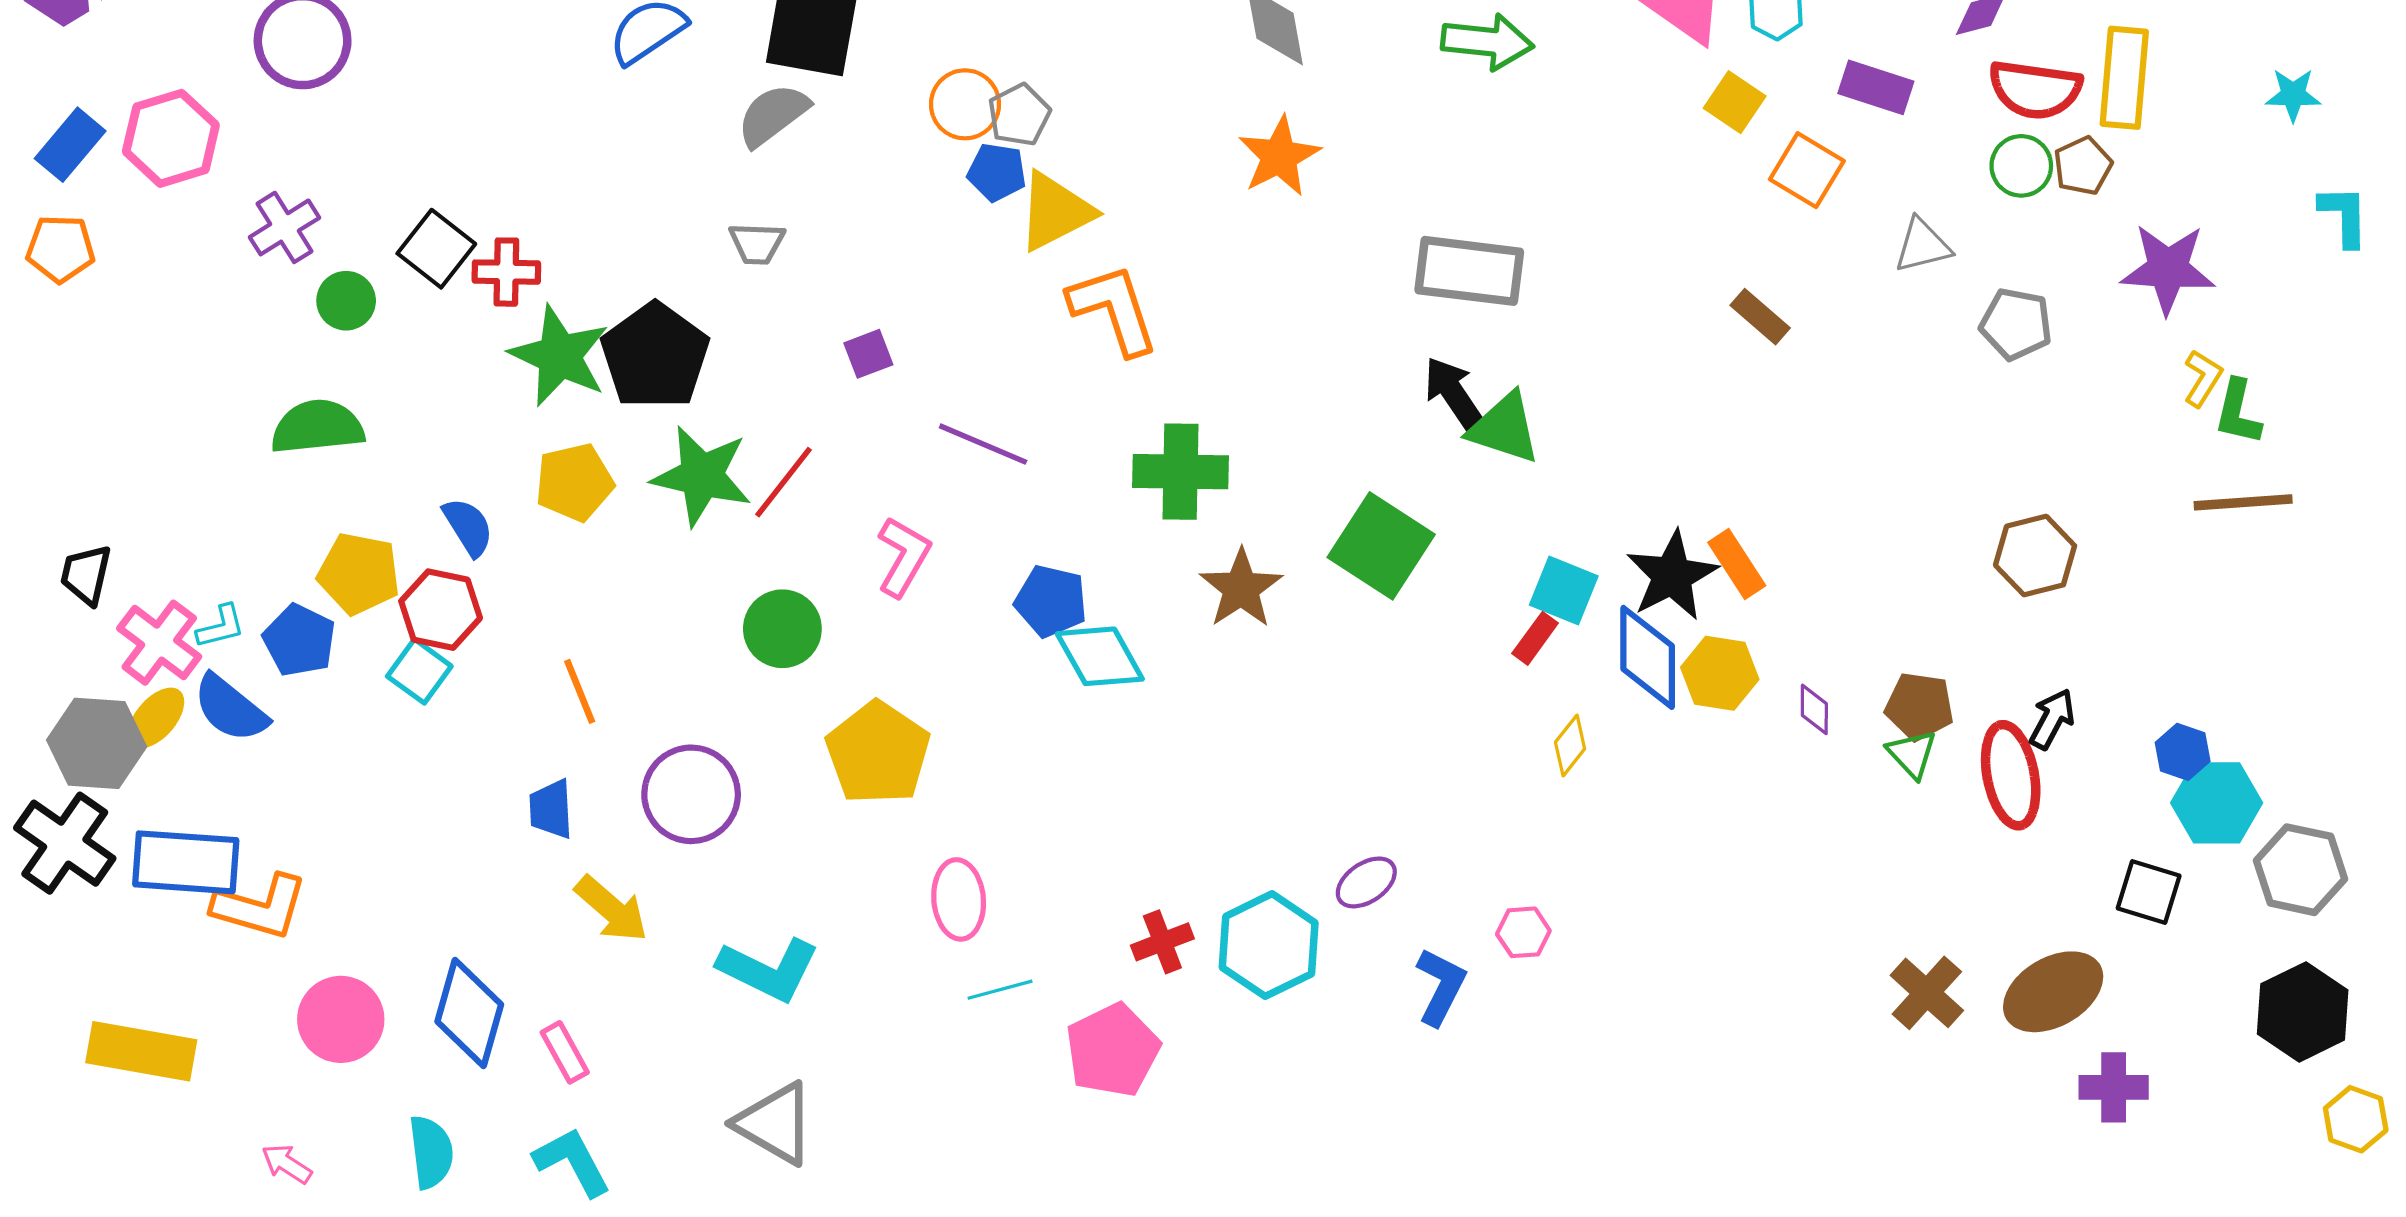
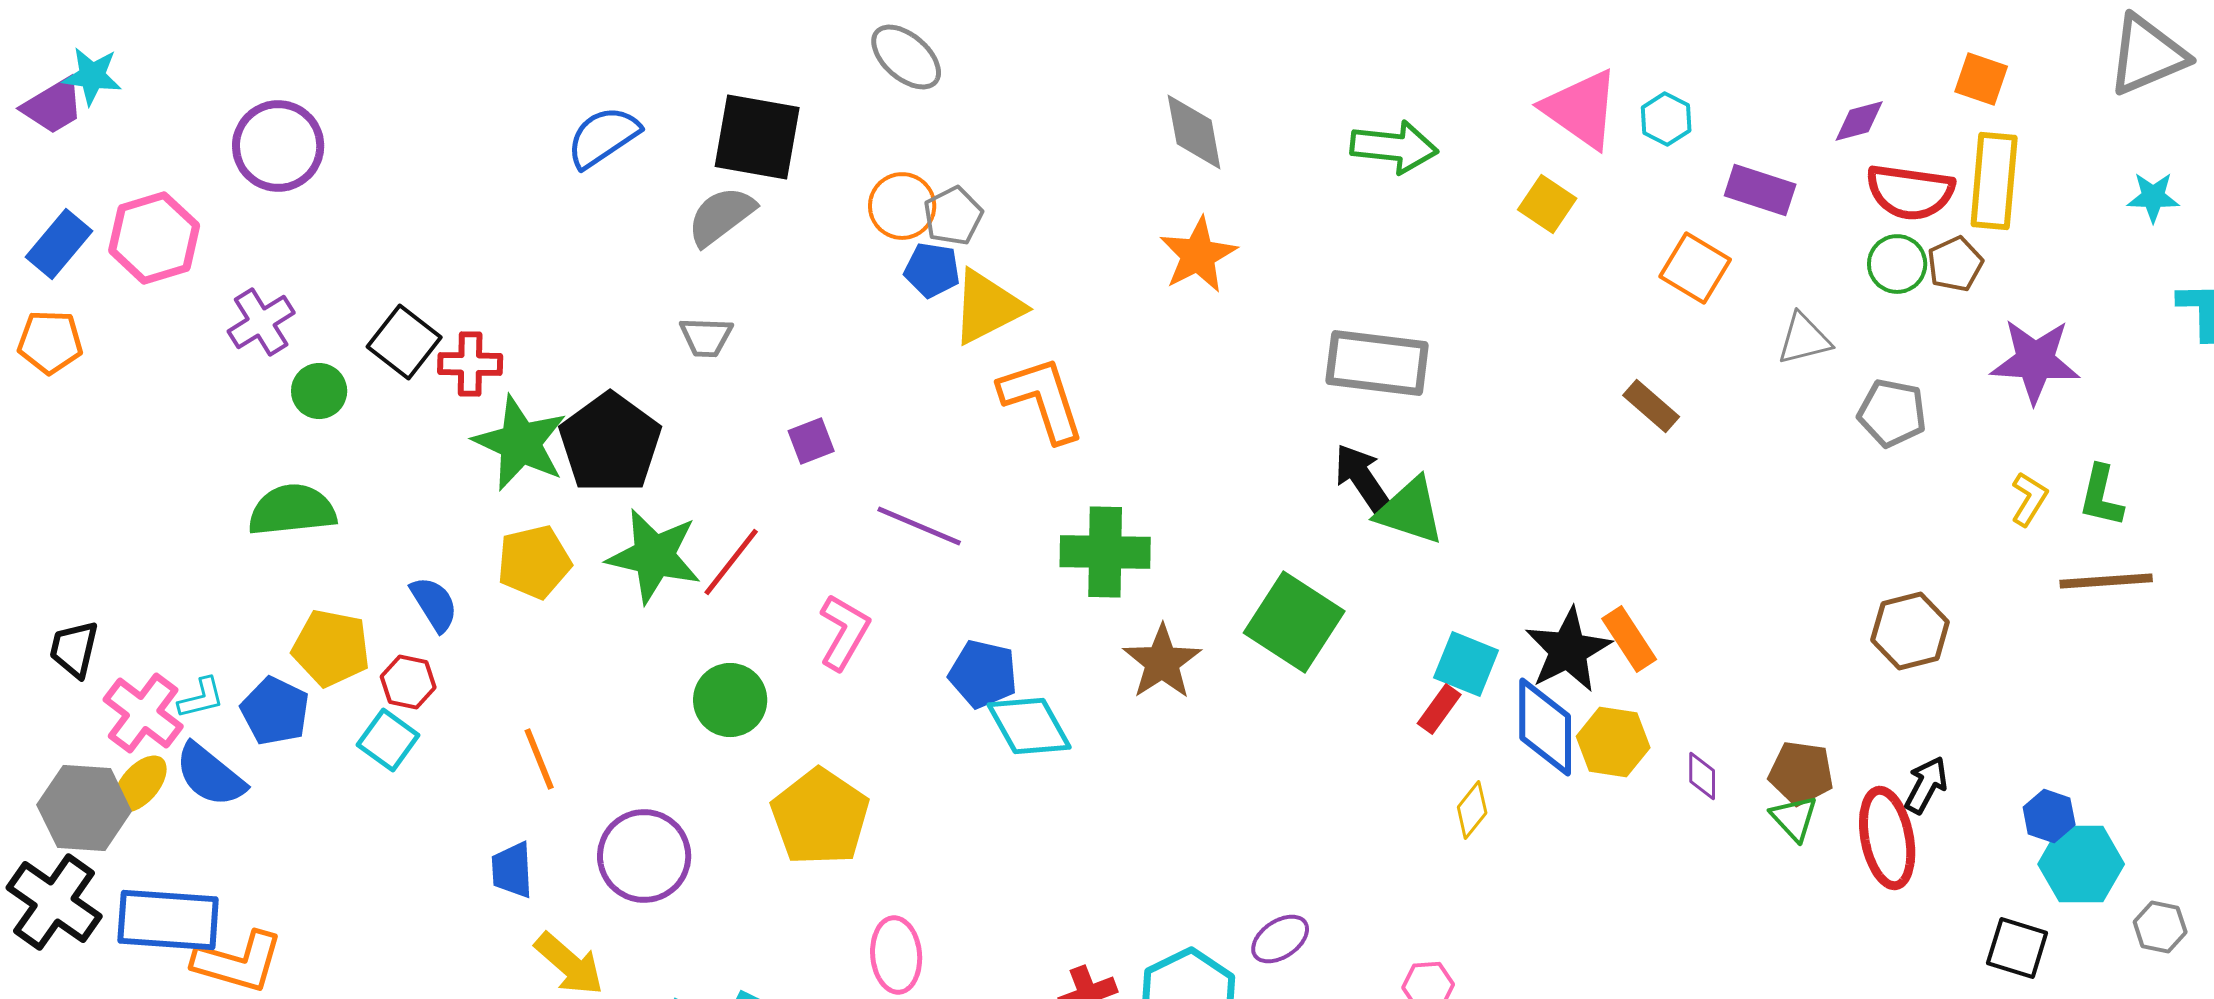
yellow square: (1735, 102) -> (1547, 204), moved
yellow L-shape: (2203, 378) -> (2029, 499), moved
red hexagon: (441, 610) -> (408, 682), size x0.7
gray hexagon: (2300, 870) -> (2160, 927), size x0.6

